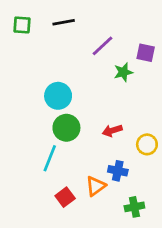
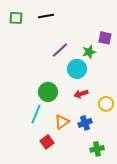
purple line: (103, 46) -> (60, 50), moved
cyan circle: (58, 96) -> (77, 69), moved
blue cross: (118, 171) -> (85, 123), turned -32
orange triangle: (96, 186) -> (62, 122), moved

